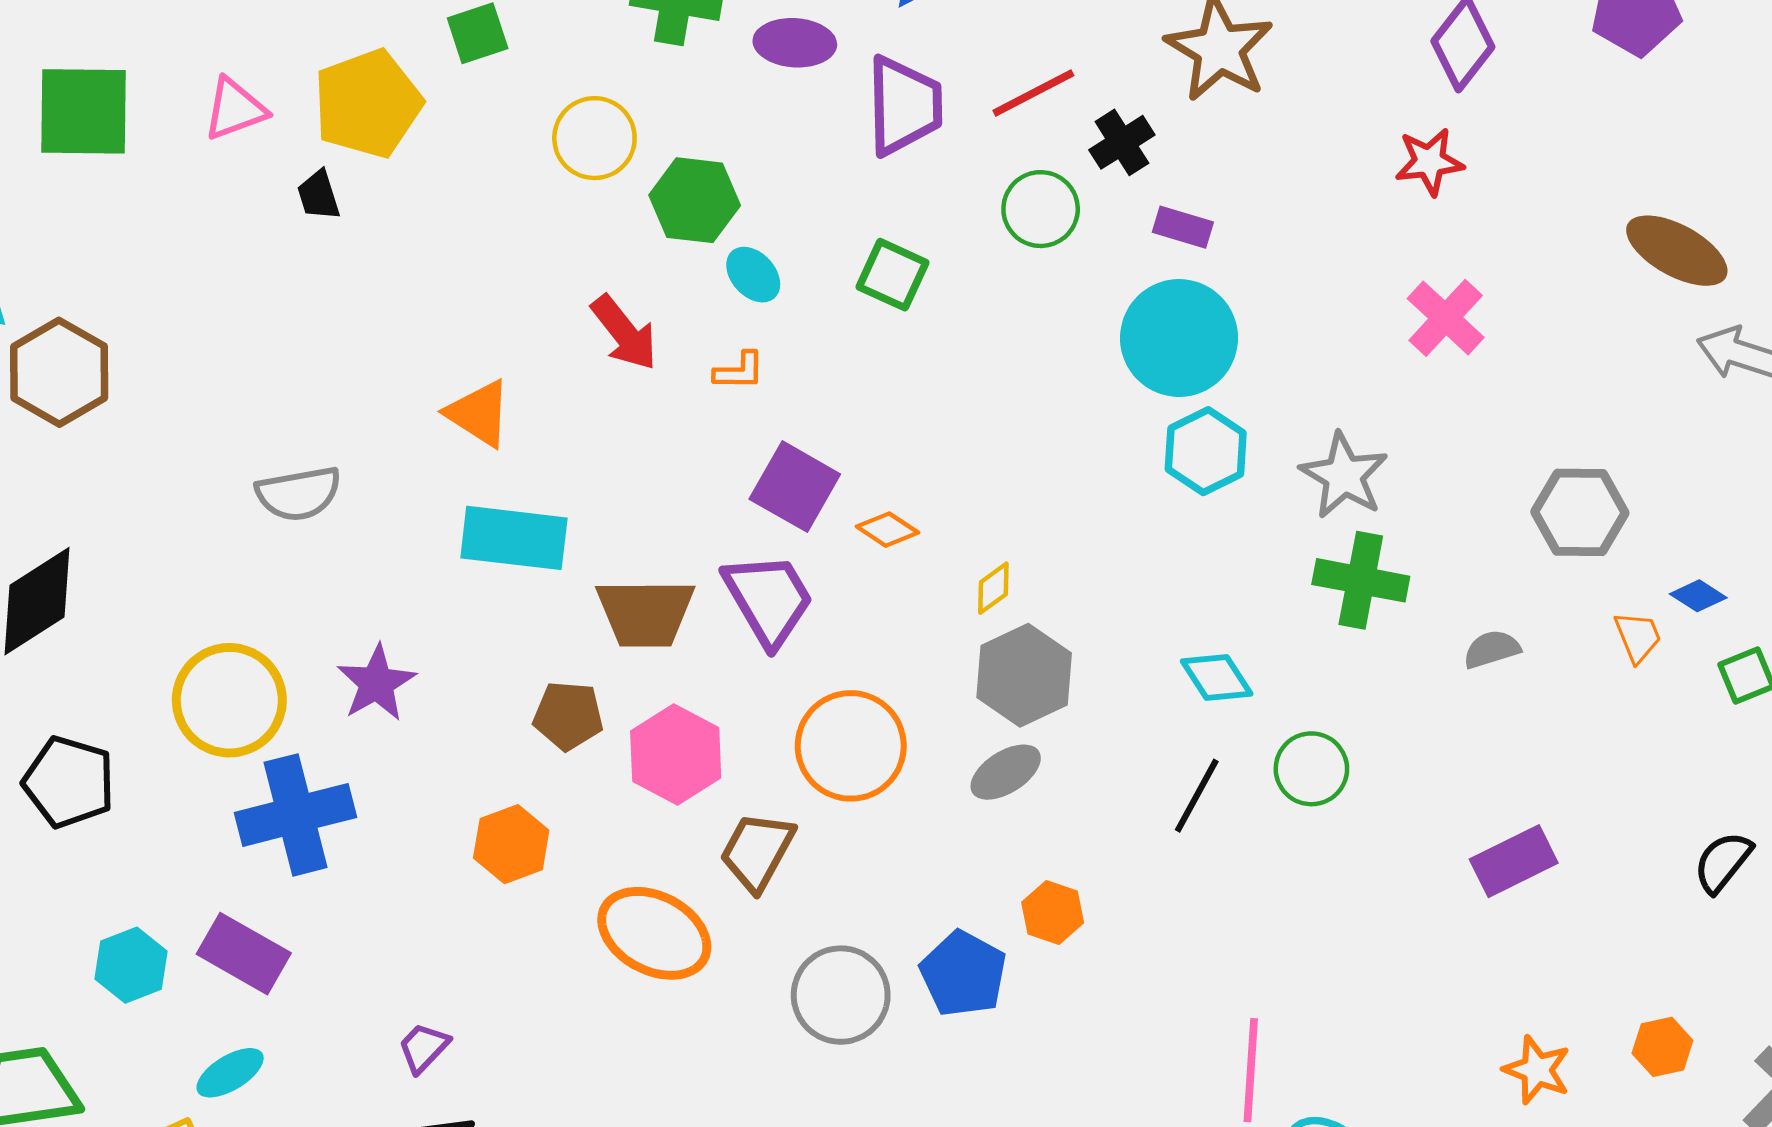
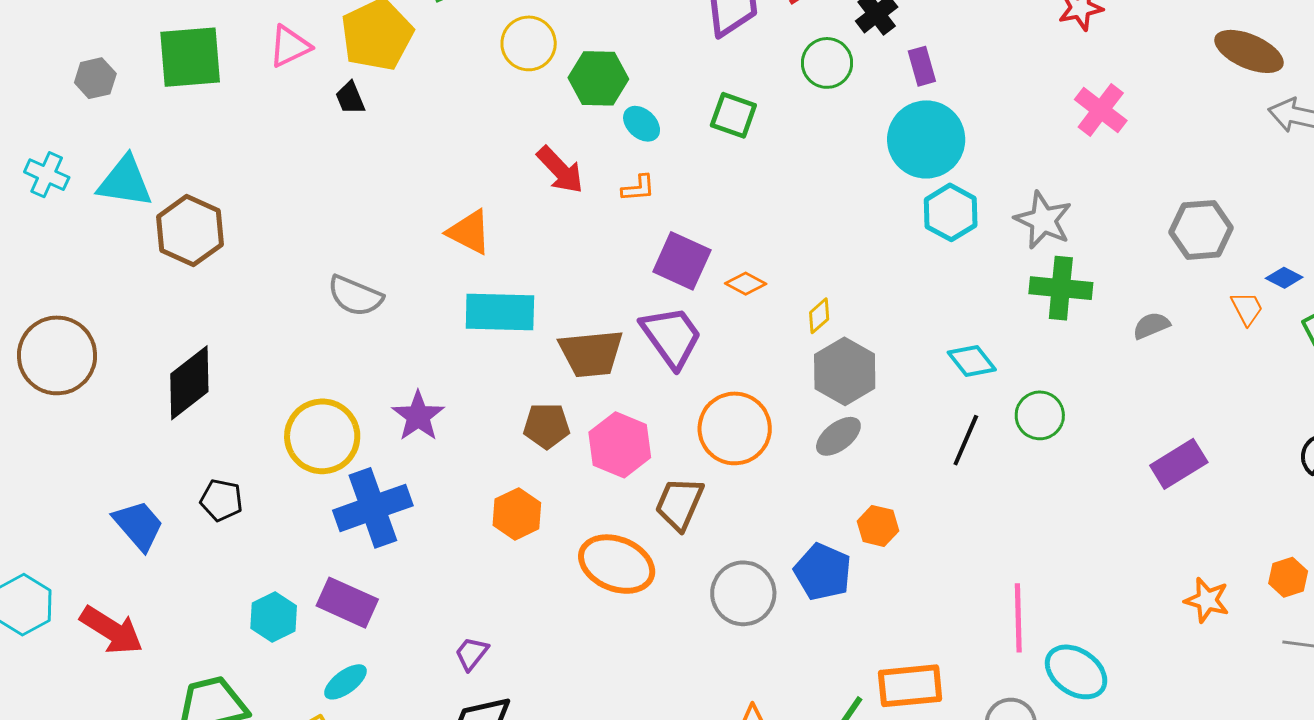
purple rectangle: (1183, 227) -> (922, 66), turned 63
gray semicircle: (299, 494) -> (355, 296), turned 38
black pentagon: (69, 782) -> (221, 500), size x0.7

